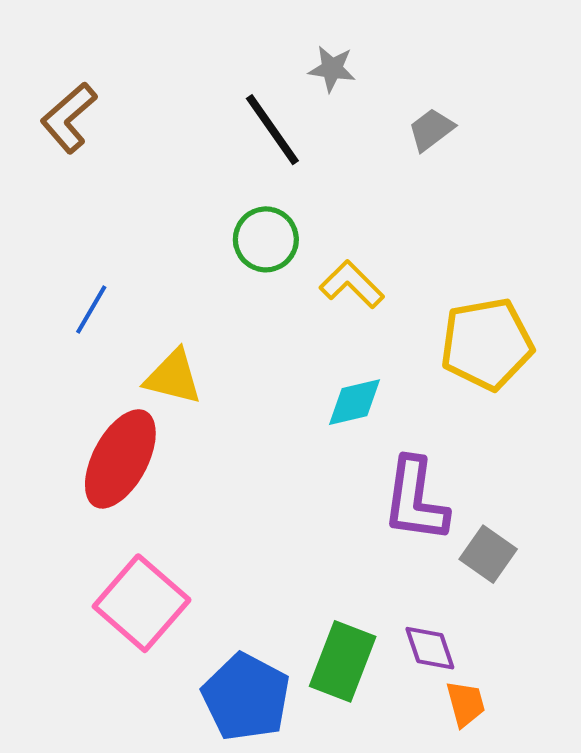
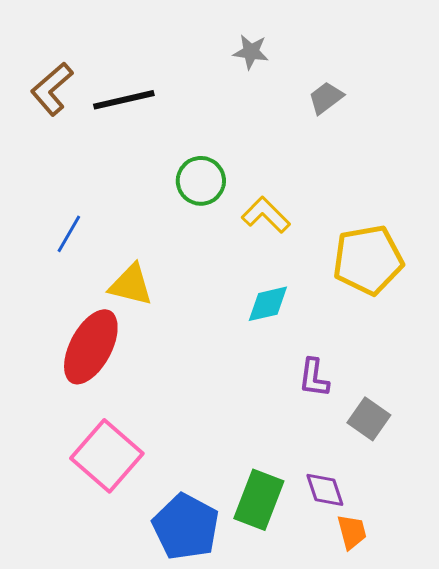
black line: (272, 130) -> (124, 100), moved, turned -68
purple L-shape: (415, 500) -> (314, 378), size x0.6

